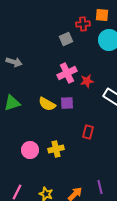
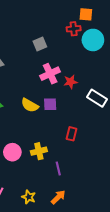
red cross: (83, 24) -> (74, 29), moved
gray square: (66, 39) -> (40, 44), moved
purple line: (100, 187) -> (58, 168), moved

